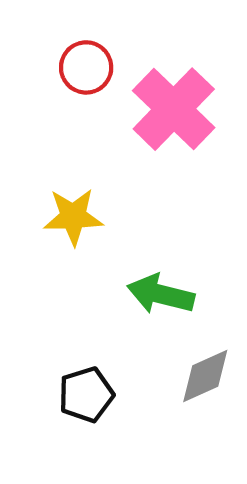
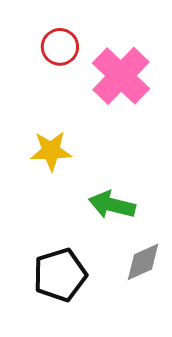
black pentagon: (86, 395) -> (60, 275), size x1.4

